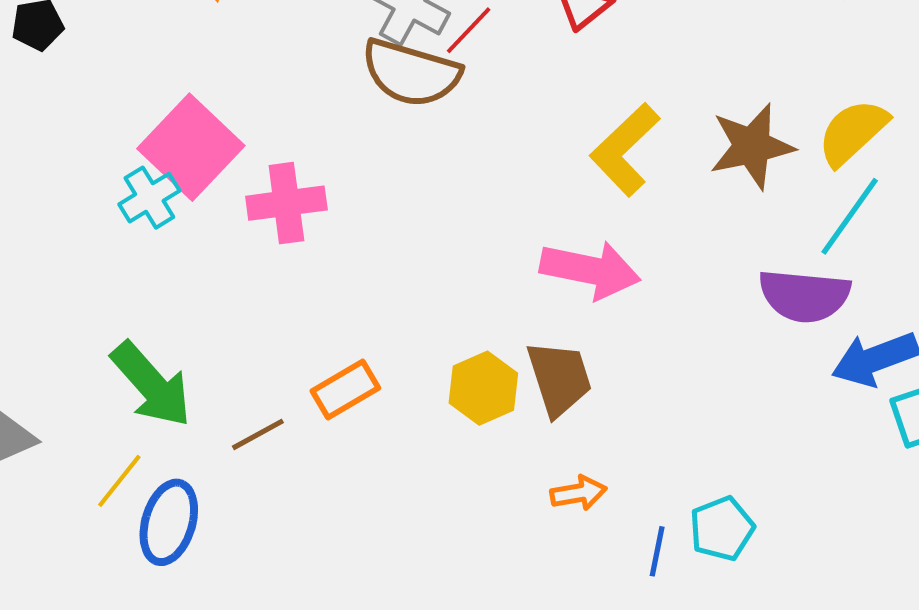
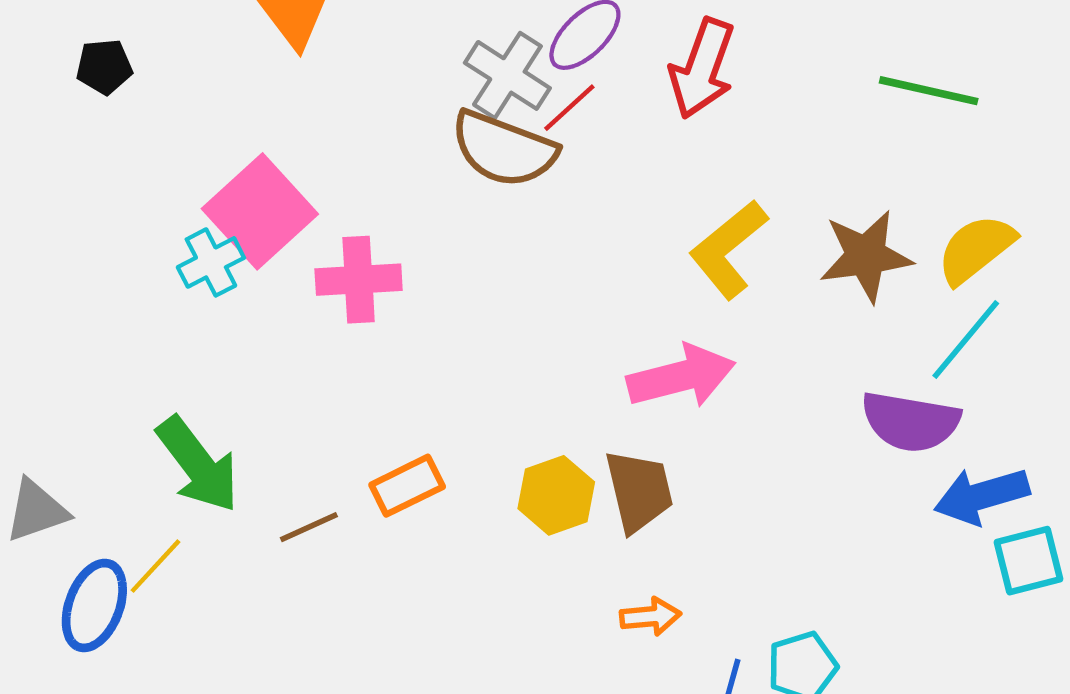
pink arrow: (590, 270) -> (681, 376), turned -30
blue ellipse: (169, 522) -> (94, 605), moved

